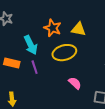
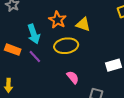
purple line: (35, 67) -> (35, 57), turned -32

